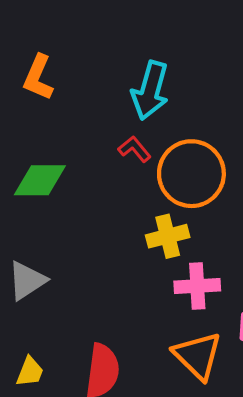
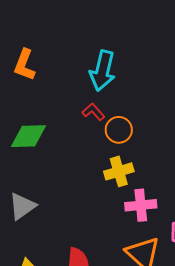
orange circle: (191, 174) -> (119, 130), moved, size x0.6

